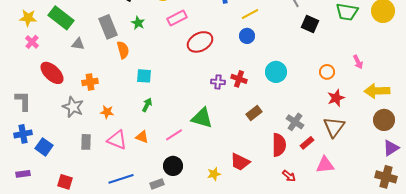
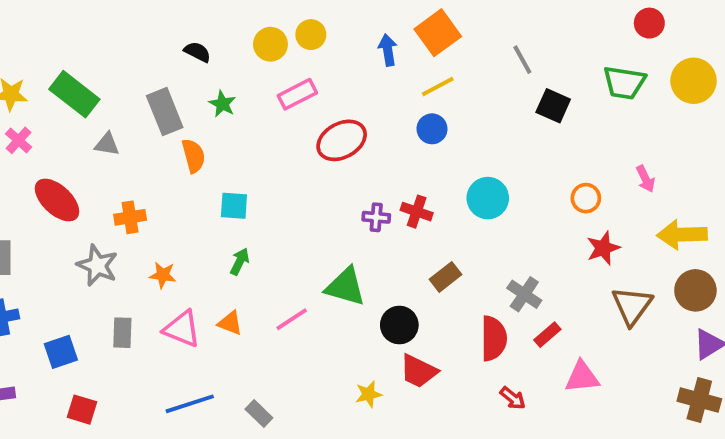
brown triangle: (334, 127) -> (632, 306), moved
blue square: (44, 147) -> (61, 352), moved, turned 36
black circle: (173, 166) -> (399, 325), moved
gray rectangle: (157, 184) -> (259, 413), turned 64

